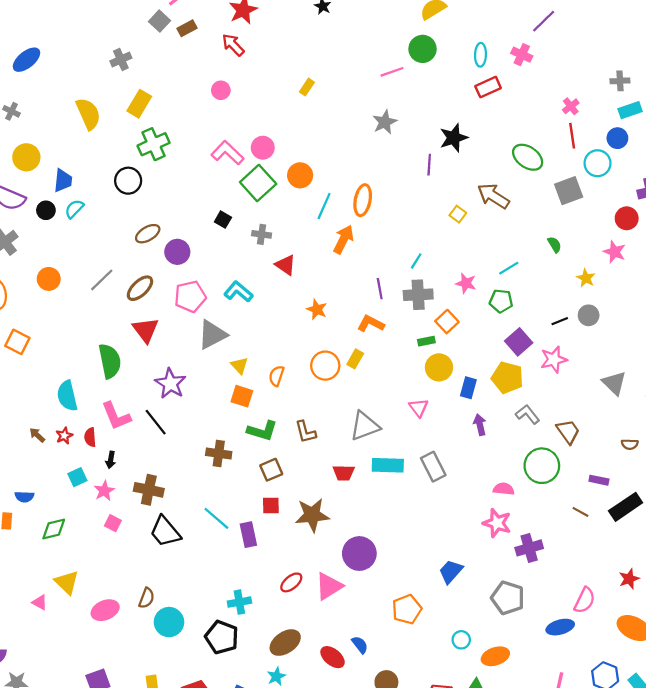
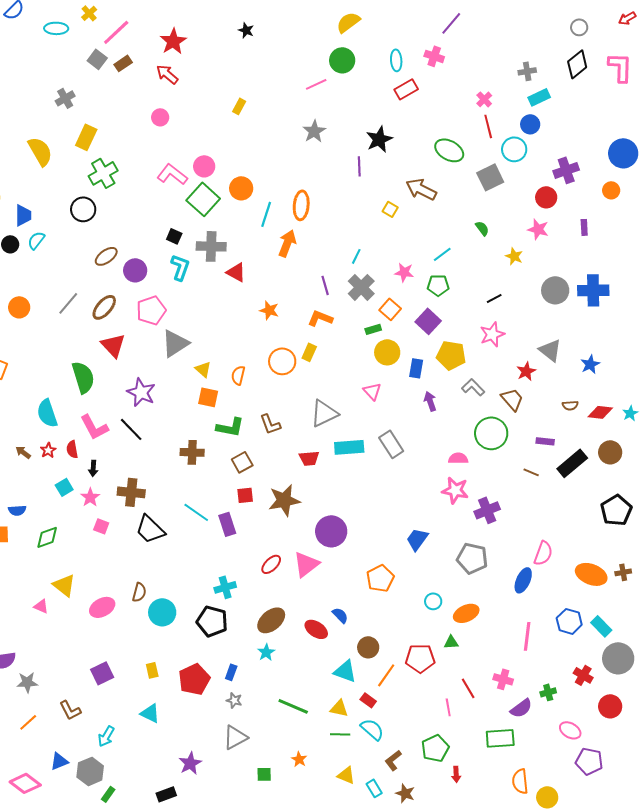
gray cross: (262, 234) -> (211, 246), size x1.6
cyan L-shape: (238, 292) -> (180, 267), moved, turned 76
gray cross: (418, 295) -> (361, 287), turned -36
gray circle: (589, 315) -> (555, 290), moved, size x1.4
purple square: (519, 342) -> (428, 321), moved
red star: (629, 579) -> (526, 371), moved
blue ellipse: (560, 627) -> (523, 580), turned -45

